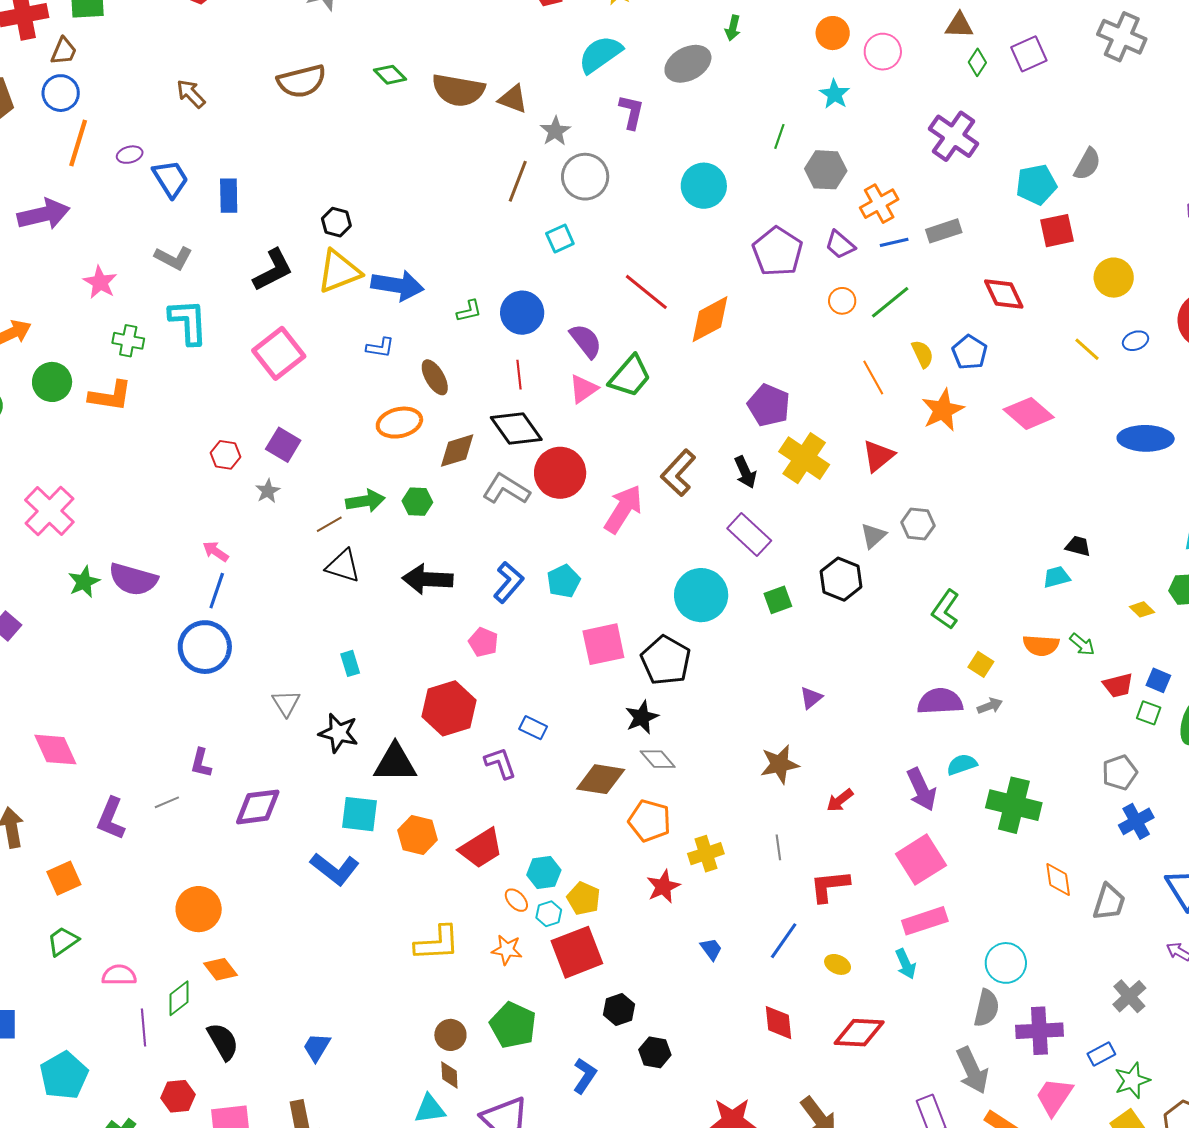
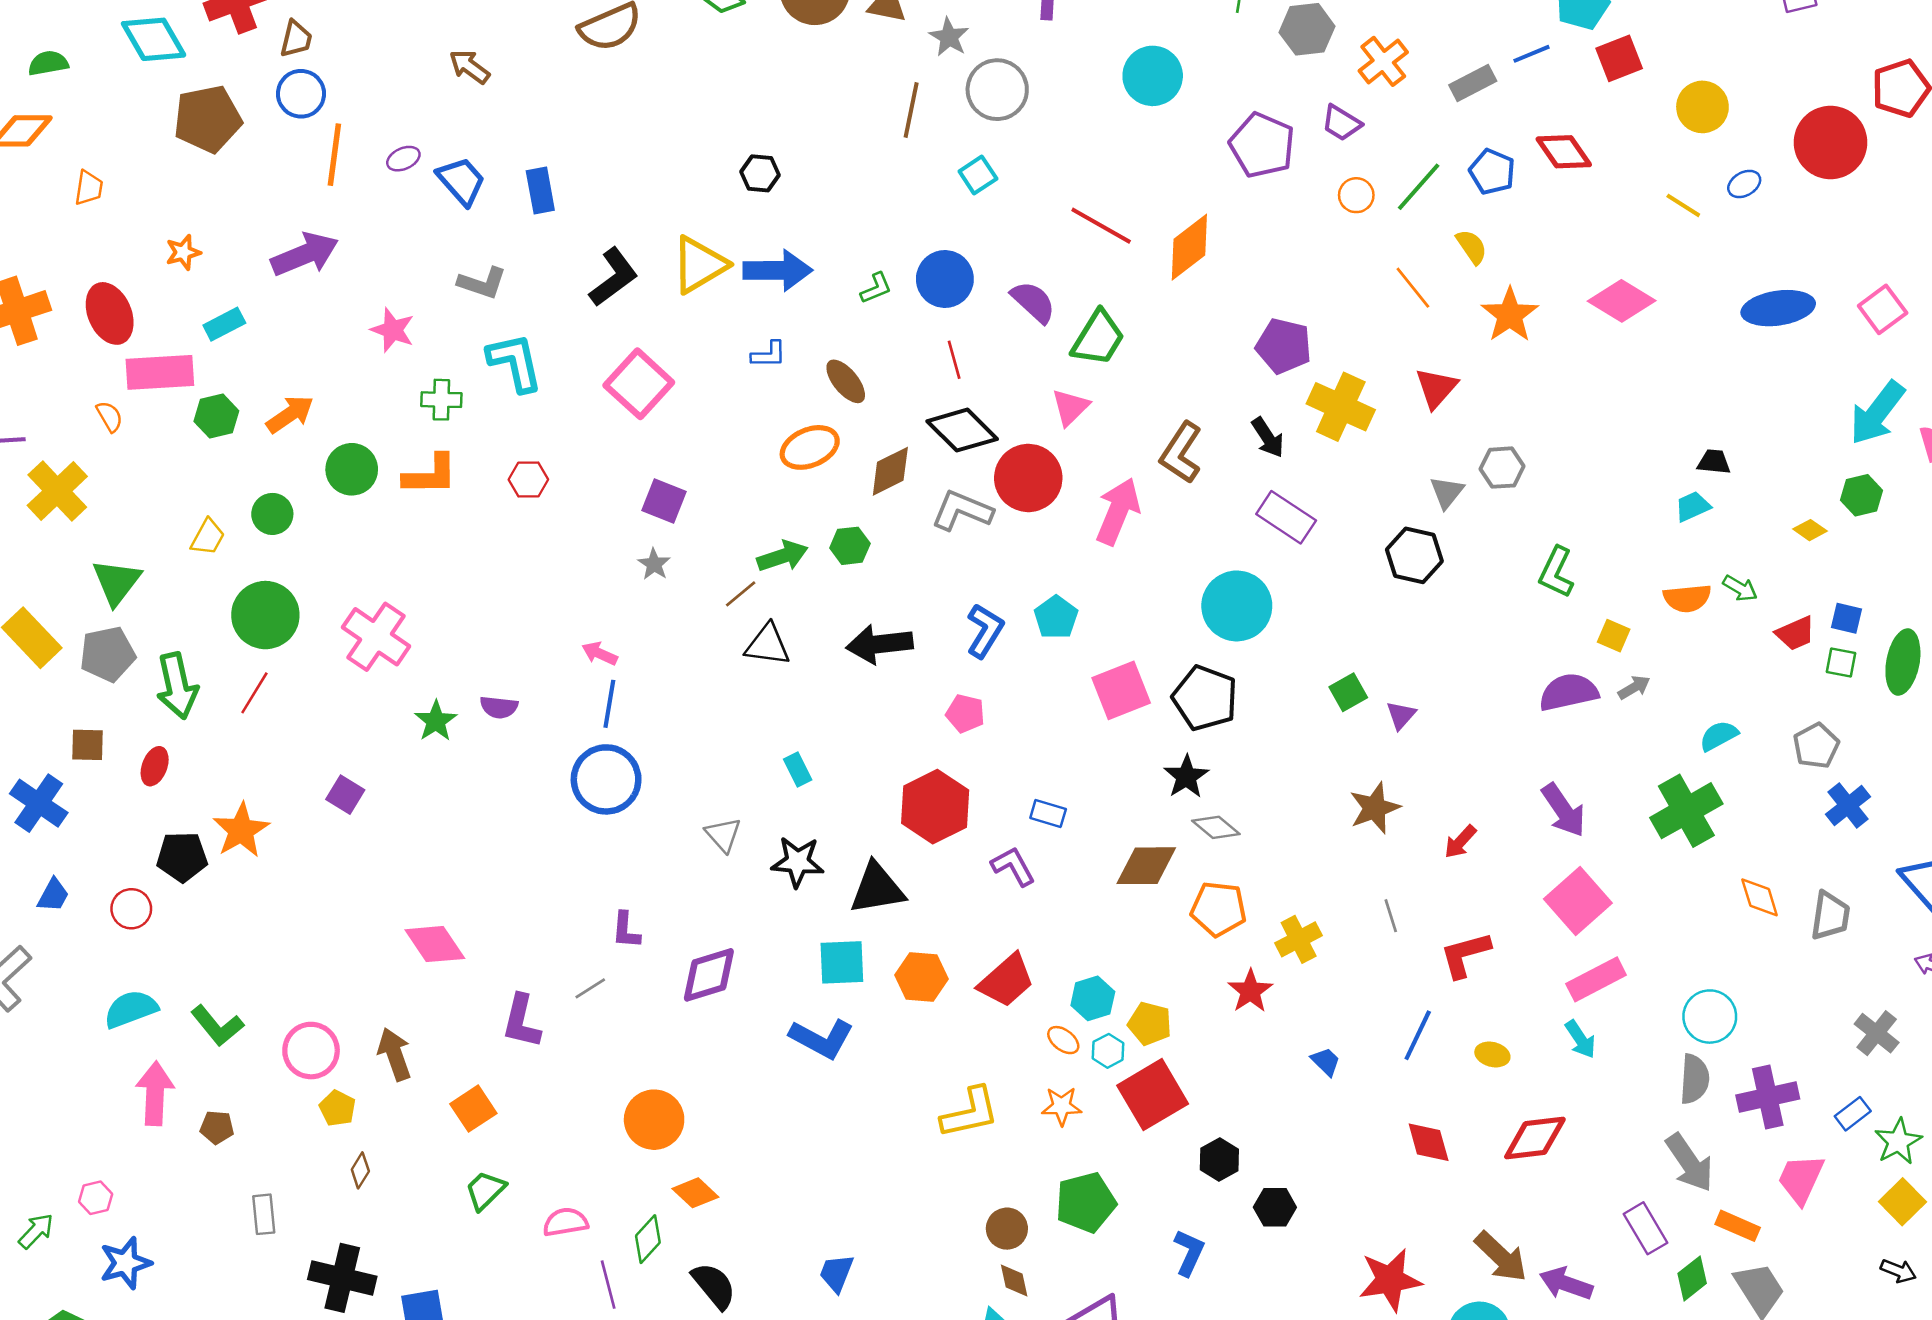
black hexagon: (336, 222) -> (760, 173), moved
blue line: (894, 242) -> (1531, 54), moved
blue pentagon: (970, 352) -> (1492, 172), moved
pink triangle: (583, 389) -> (1070, 407), moved
red hexagon: (226, 455) -> (528, 480), moved
purple semicircle: (133, 579) -> (499, 707), size x0.6
green square: (778, 600) -> (1348, 692), moved
cyan semicircle: (962, 764) -> (1719, 736), moved
green cross: (1014, 805) -> (1686, 811), turned -34
green pentagon: (513, 1025) -> (1086, 1202), turned -30

